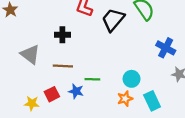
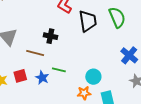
black trapezoid: (113, 20) -> (88, 21), turned 120
black cross: (62, 35) -> (50, 36), moved

